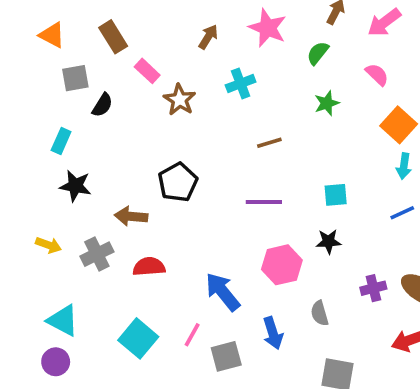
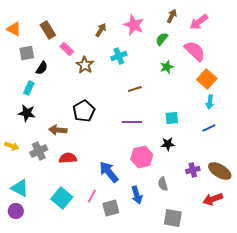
pink semicircle: (377, 75) -> (195, 51), size x1.6
cyan rectangle: (61, 141) -> (29, 88), moved

